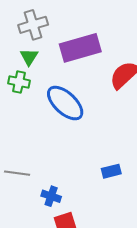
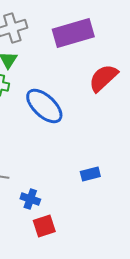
purple rectangle: (80, 48) -> (73, 33), moved

